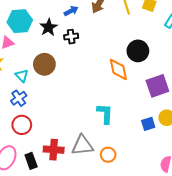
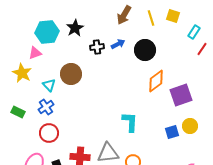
blue arrow: (71, 11) -> (118, 44), moved
black star: (49, 27) -> (75, 28), moved
black circle: (138, 51) -> (145, 50), moved
orange diamond: (118, 69) -> (156, 81), moved, turned 65

